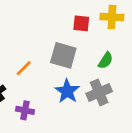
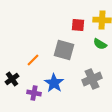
green semicircle: (106, 61) -> (100, 44), moved, turned 88
blue star: (67, 91) -> (54, 83), moved

